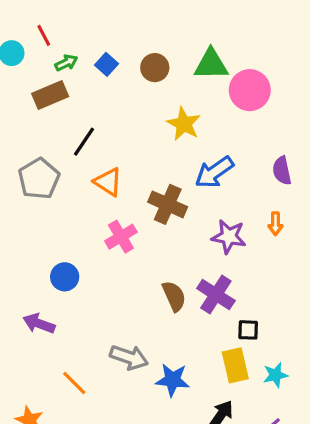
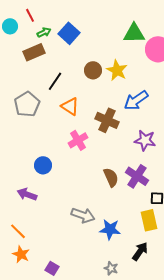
blue square: (106, 64) -> (69, 33), size x1.5
brown circle: (155, 68) -> (93, 70), moved
orange line: (74, 383) -> (18, 231), moved

